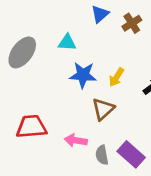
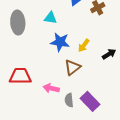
gray ellipse: (22, 52) -> (18, 23), turned -45

